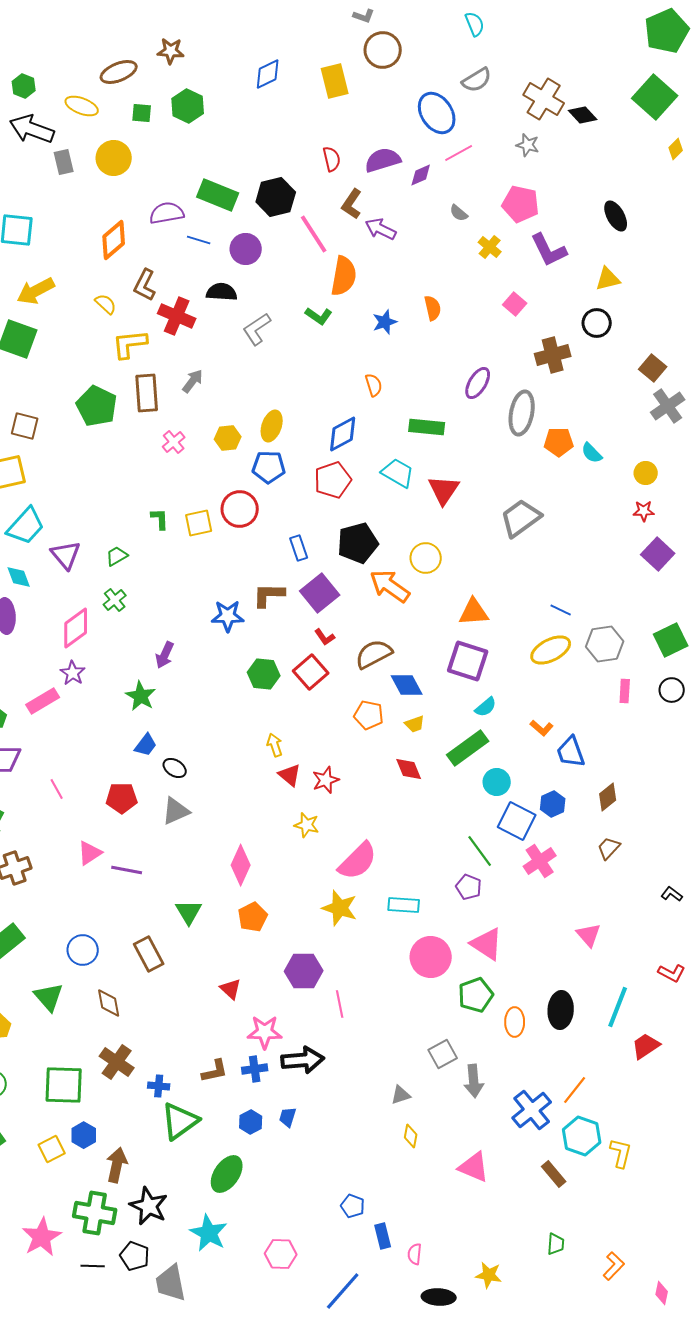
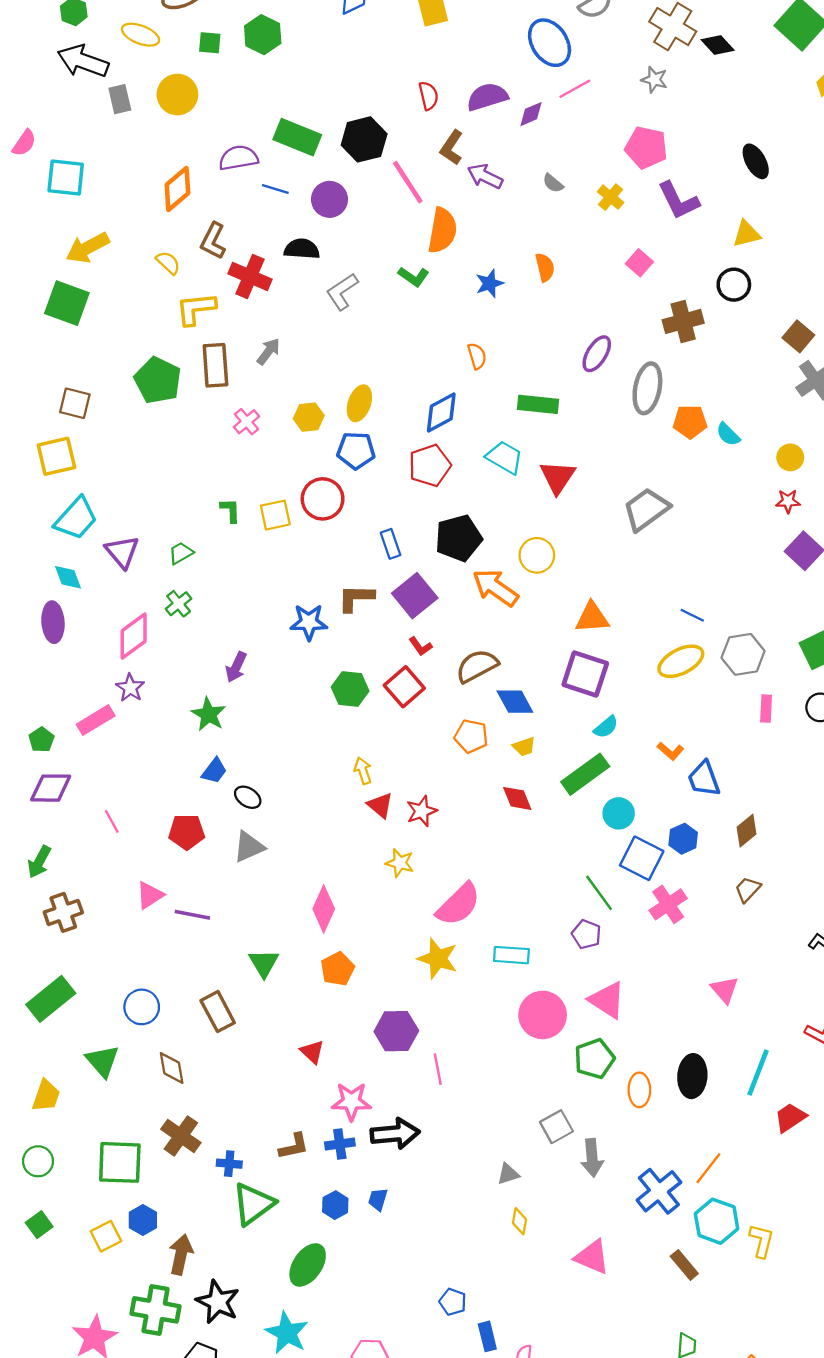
gray semicircle: (459, 213) -> (553, 183), moved

